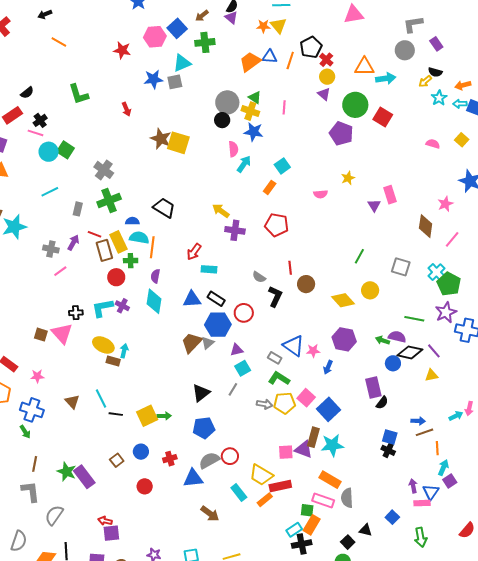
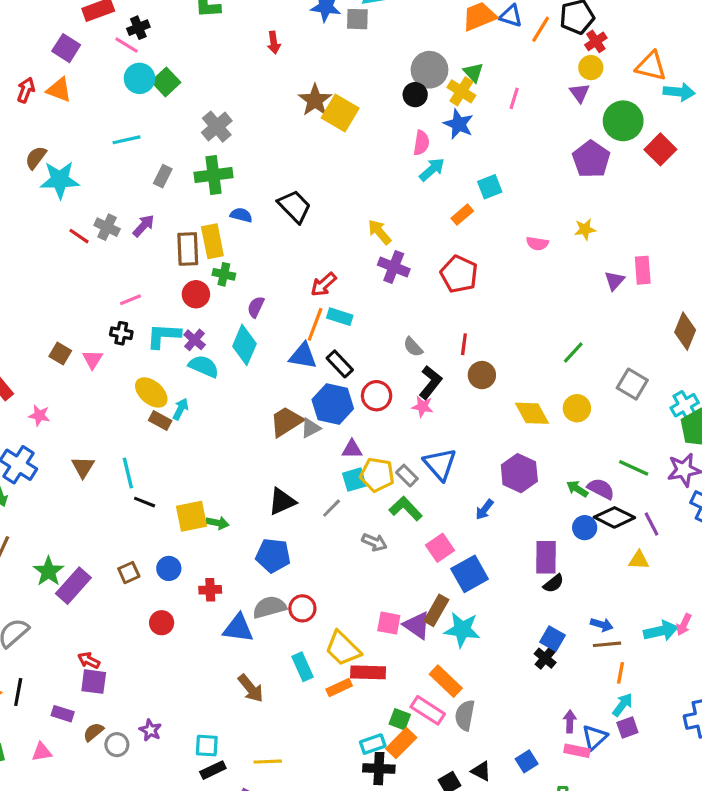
red line: (95, 234) -> (79, 236), moved
cyan semicircle: (139, 238) -> (204, 366), moved
orange line: (152, 247) -> (315, 324), moved
pink line: (60, 271) -> (130, 300), moved
pink triangle: (62, 333) -> (93, 359), size x0.6
pink star: (313, 351) -> (422, 407), moved
yellow pentagon: (285, 403) -> (377, 475), moved
cyan arrow: (456, 416) -> (661, 631), size x1.5
purple rectangle: (84, 477) -> (73, 586), turned 65

